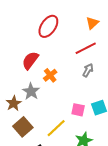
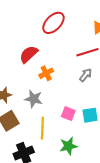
gray star: (31, 91) -> (34, 99), moved, turned -30
yellow line: (56, 128) -> (42, 128), turned -55

